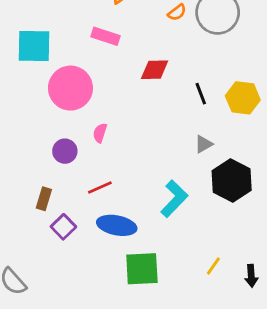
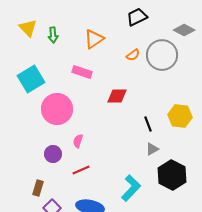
cyan square: (34, 46) -> (31, 79), turned -32
black line: (201, 94) -> (148, 124), moved
red line: (100, 188) -> (81, 170), moved

